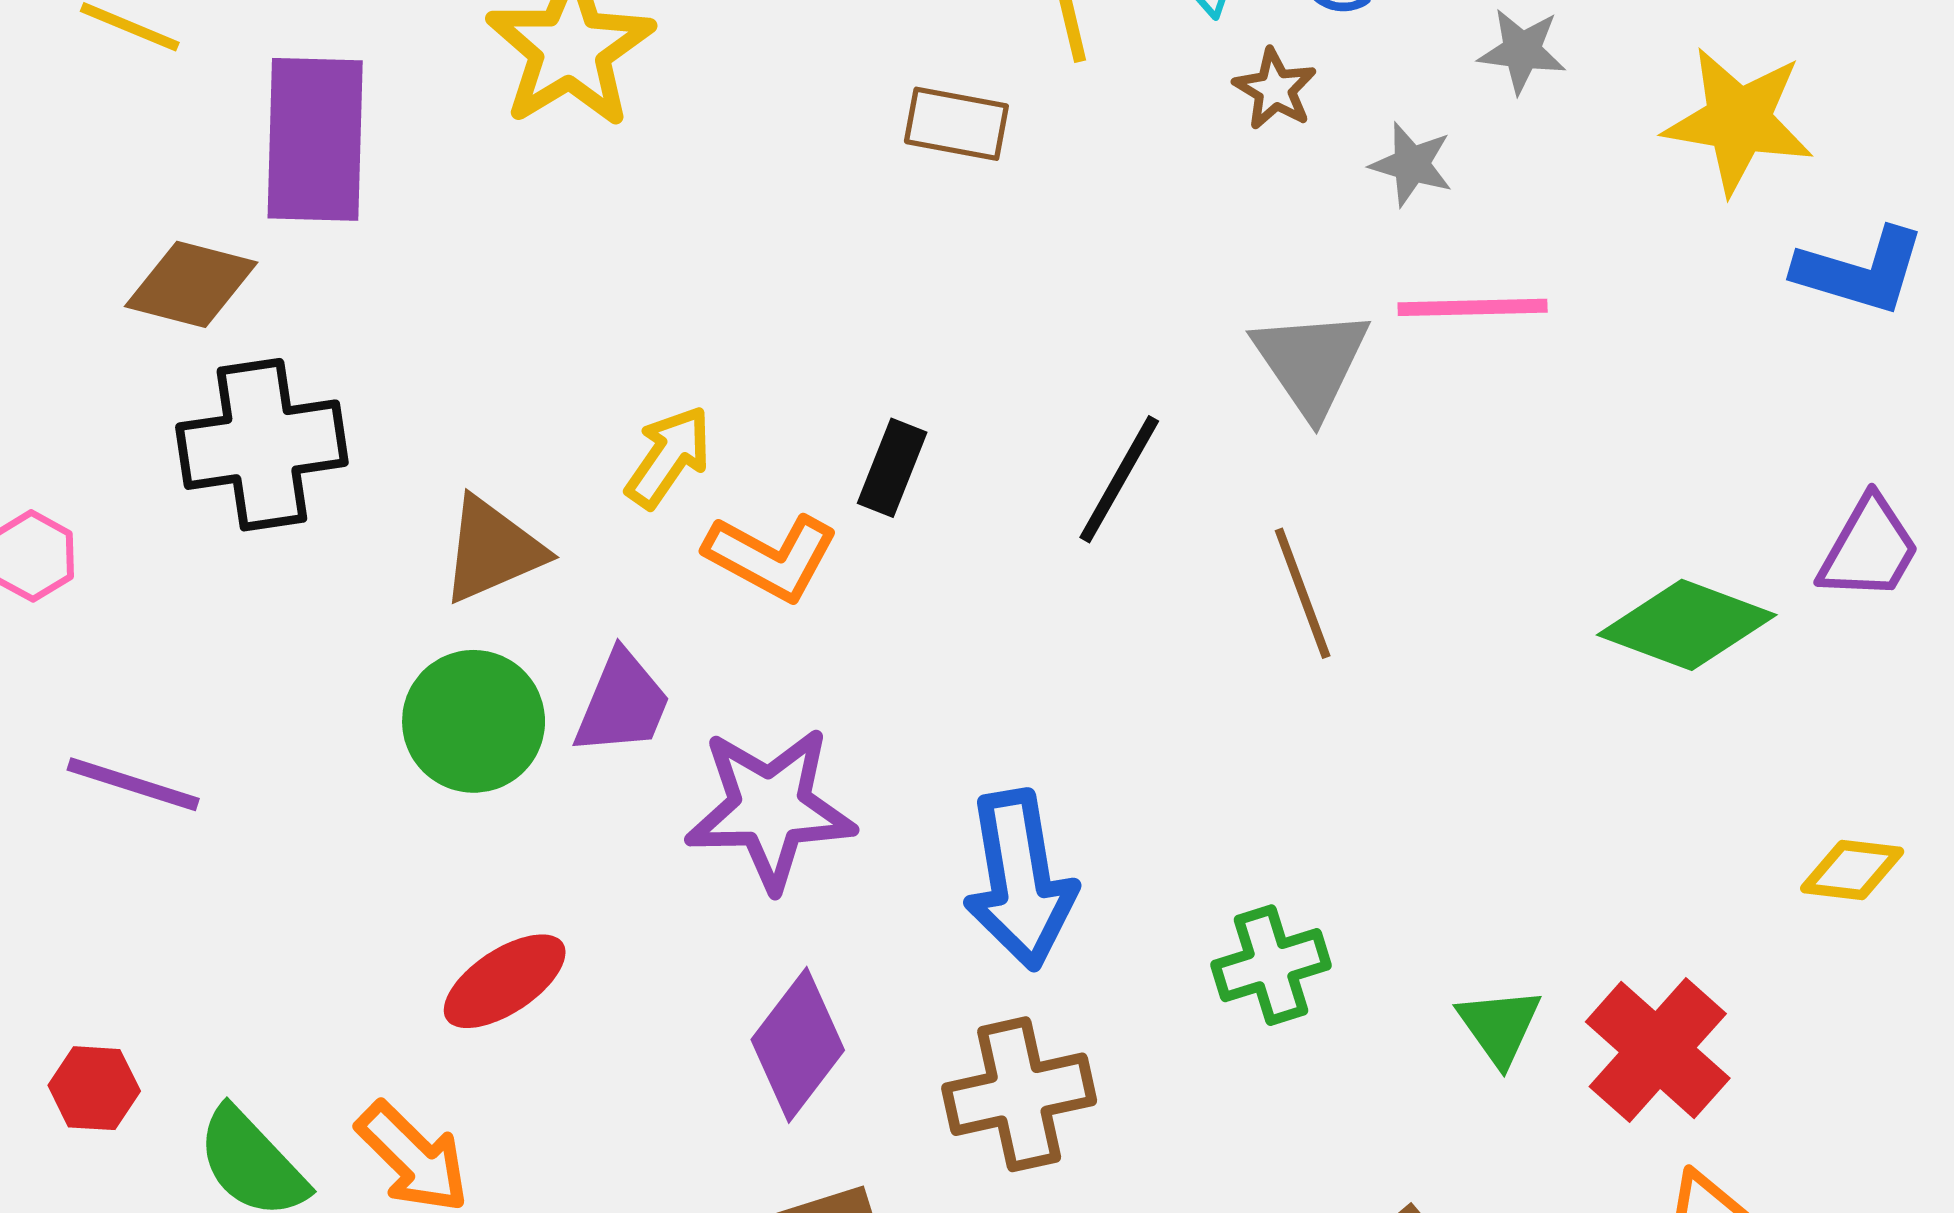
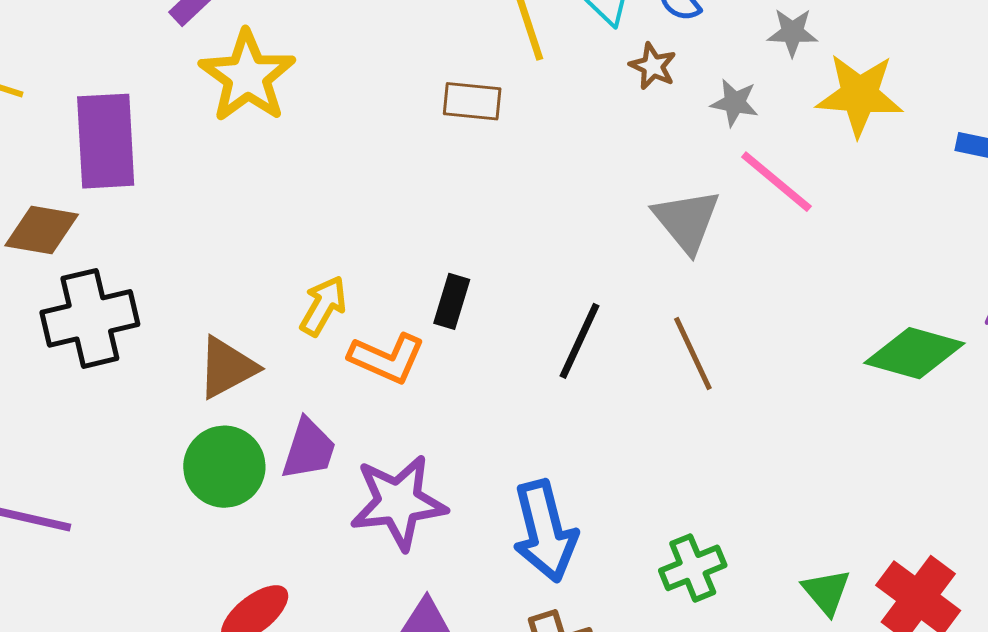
yellow star: (1738, 121) -> (859, 95), moved
pink line: (1473, 307) -> (776, 182), turned 46
black line: (1119, 479) -> (579, 341), moved

